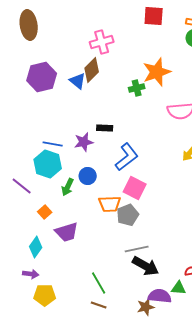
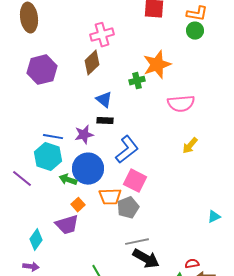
blue triangle: (78, 81) -> (104, 100), moved
blue circle: (88, 176) -> (88, 169), size x1.8
green arrow: (68, 187) -> (68, 180), turned 84
orange square: (45, 212) -> (78, 205), moved

